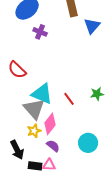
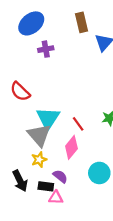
purple cross: (40, 32) -> (46, 49), turned -32
cyan triangle: (42, 94) -> (48, 118), turned 40
pink diamond: (50, 124) -> (71, 147), moved
black rectangle: (35, 166) -> (46, 186), moved

